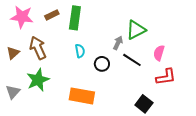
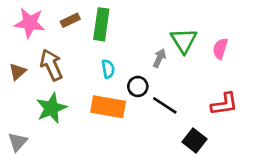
green triangle: (136, 30) -> (184, 41), turned -35
pink semicircle: (159, 53) -> (220, 49), moved
black line: (132, 60) -> (165, 105), moved
gray triangle: (13, 92) -> (18, 142), moved
orange rectangle: (82, 96) -> (108, 107), moved

